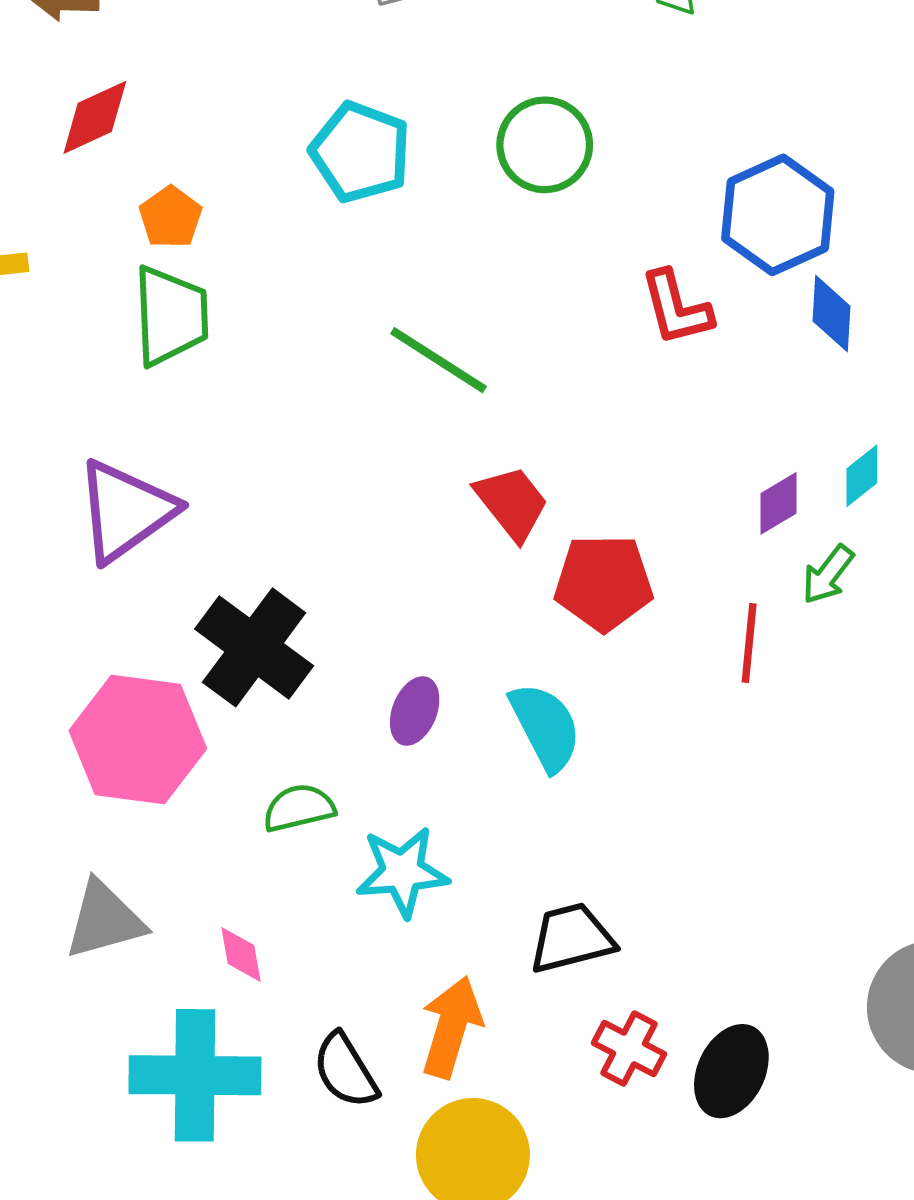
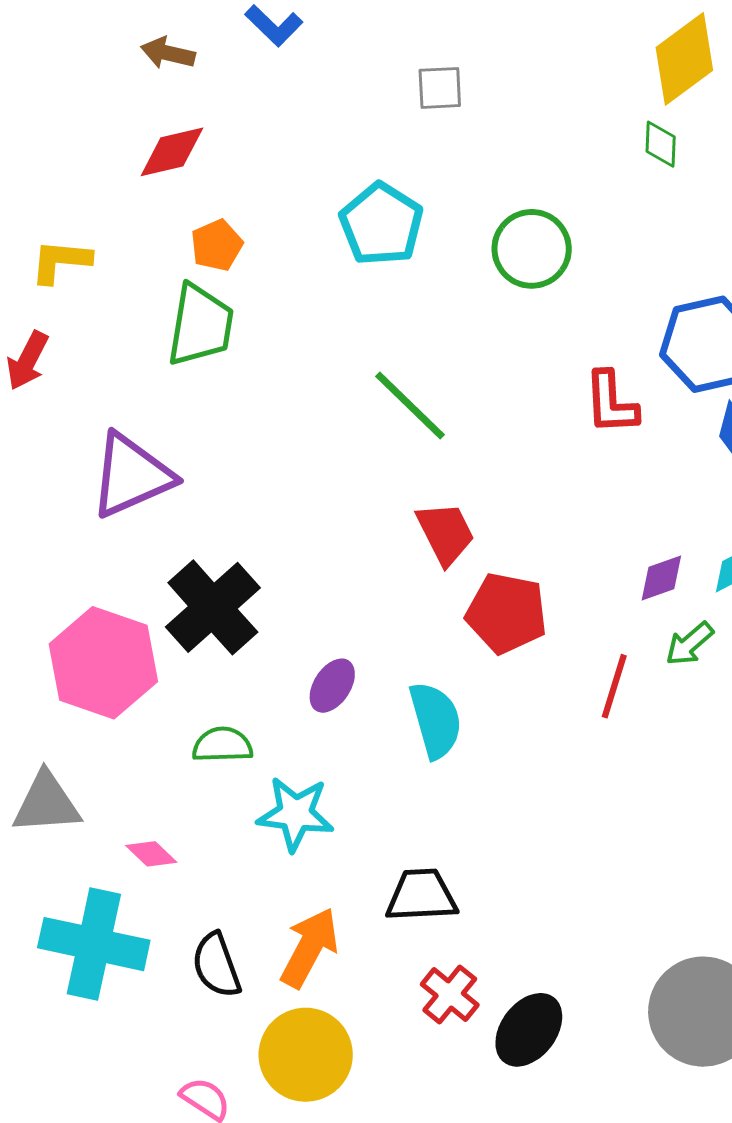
pink diamond: (241, 954) -> (151, 854), turned -48

